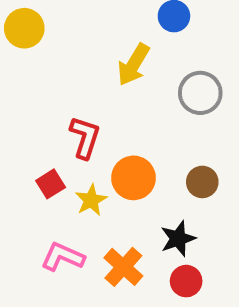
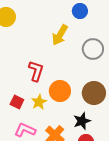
brown circle: (202, 182) -> (94, 93), size x1.5
red square: (51, 184) -> (17, 102), moved, turned -32

